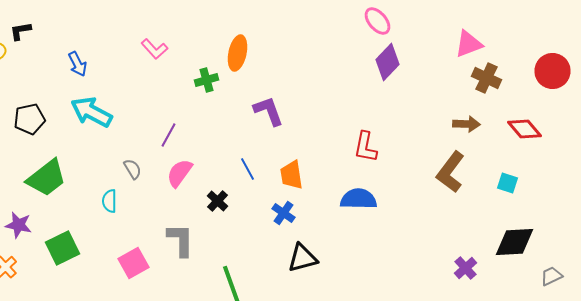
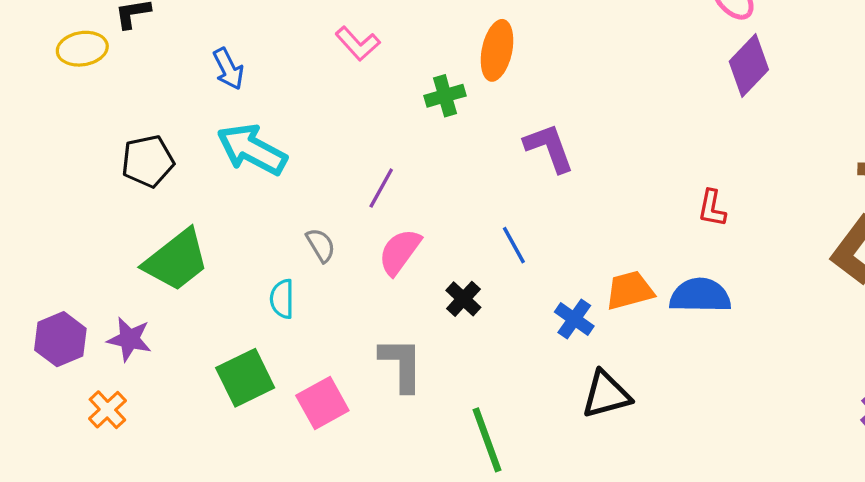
red L-shape: (366, 147) -> (712, 208), size x0.7
orange trapezoid: (292, 175) -> (630, 290), moved, turned 84
green square: (62, 248) -> (245, 378), moved

